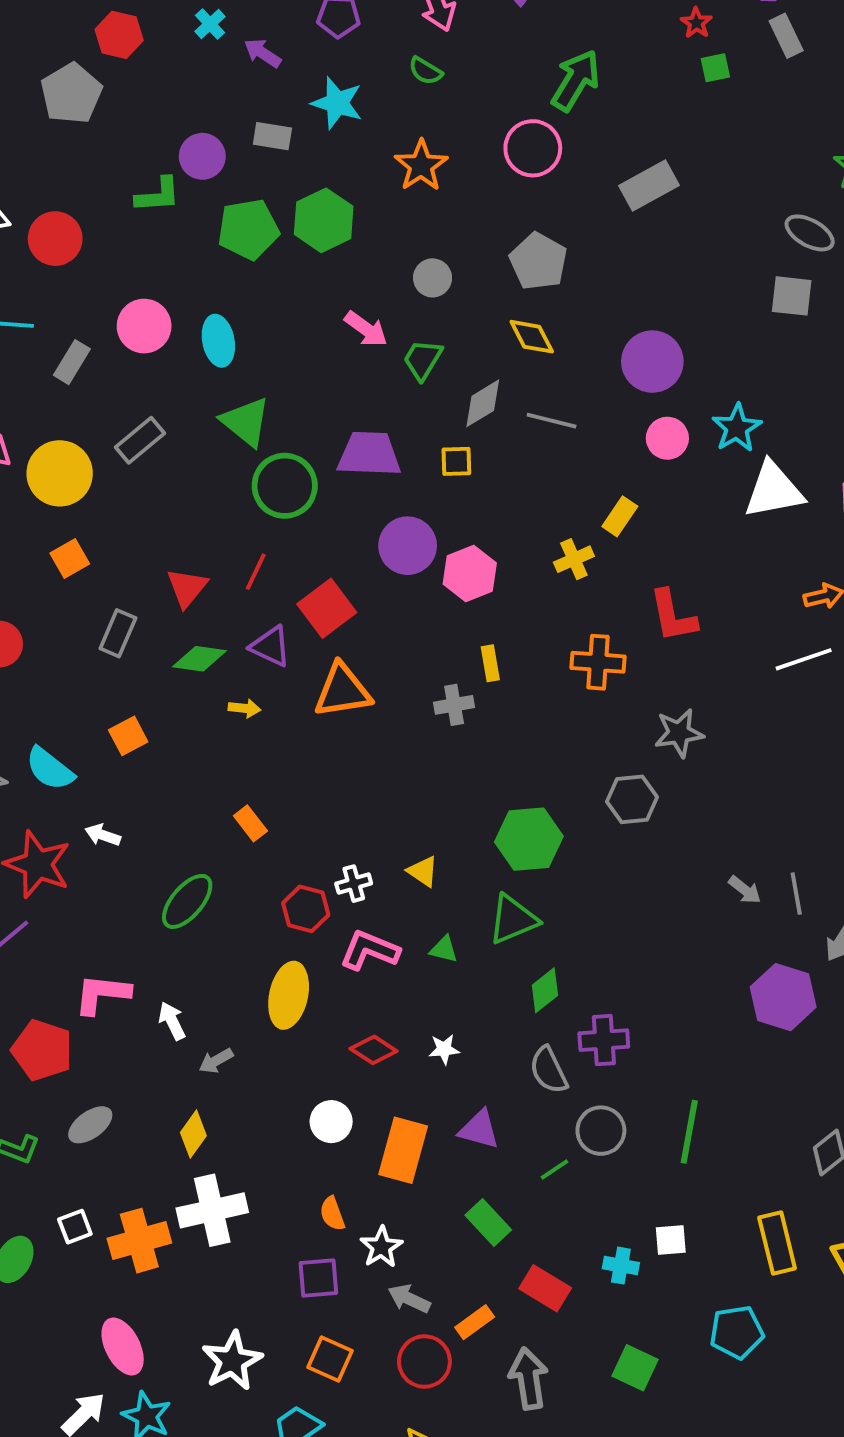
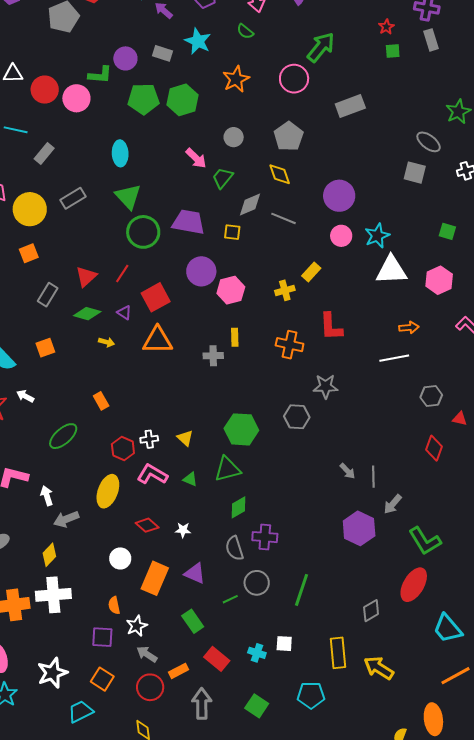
pink circle: (144, 326) -> (76, 98), moved
purple triangle: (271, 646) -> (124, 313), size x0.7
gray arrow: (216, 1061) -> (66, 519), size x1.4

